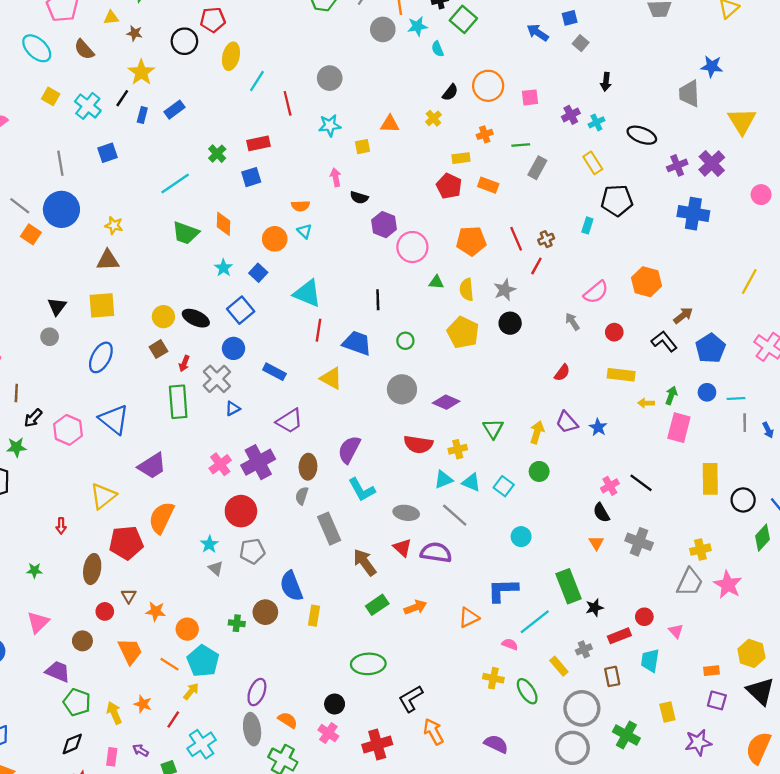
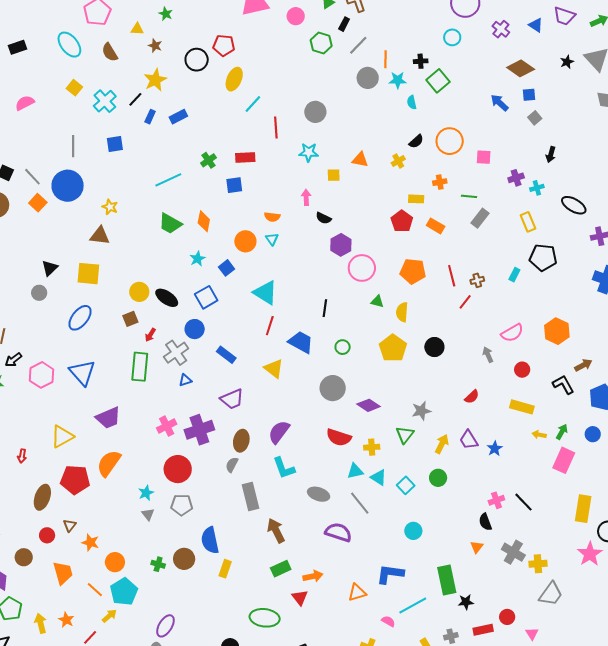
gray star: (505, 290) -> (421, 411), moved
red triangle: (402, 548) -> (300, 598), moved
yellow cross: (700, 550) -> (538, 564), moved
pink star: (728, 585) -> (590, 554), moved

